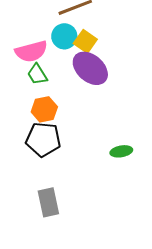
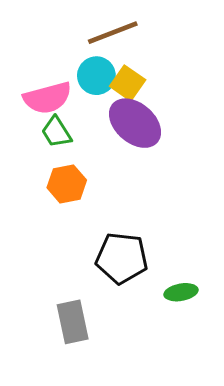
black pentagon: (43, 139) -> (122, 258), moved
green ellipse: (121, 151) -> (181, 292), moved

